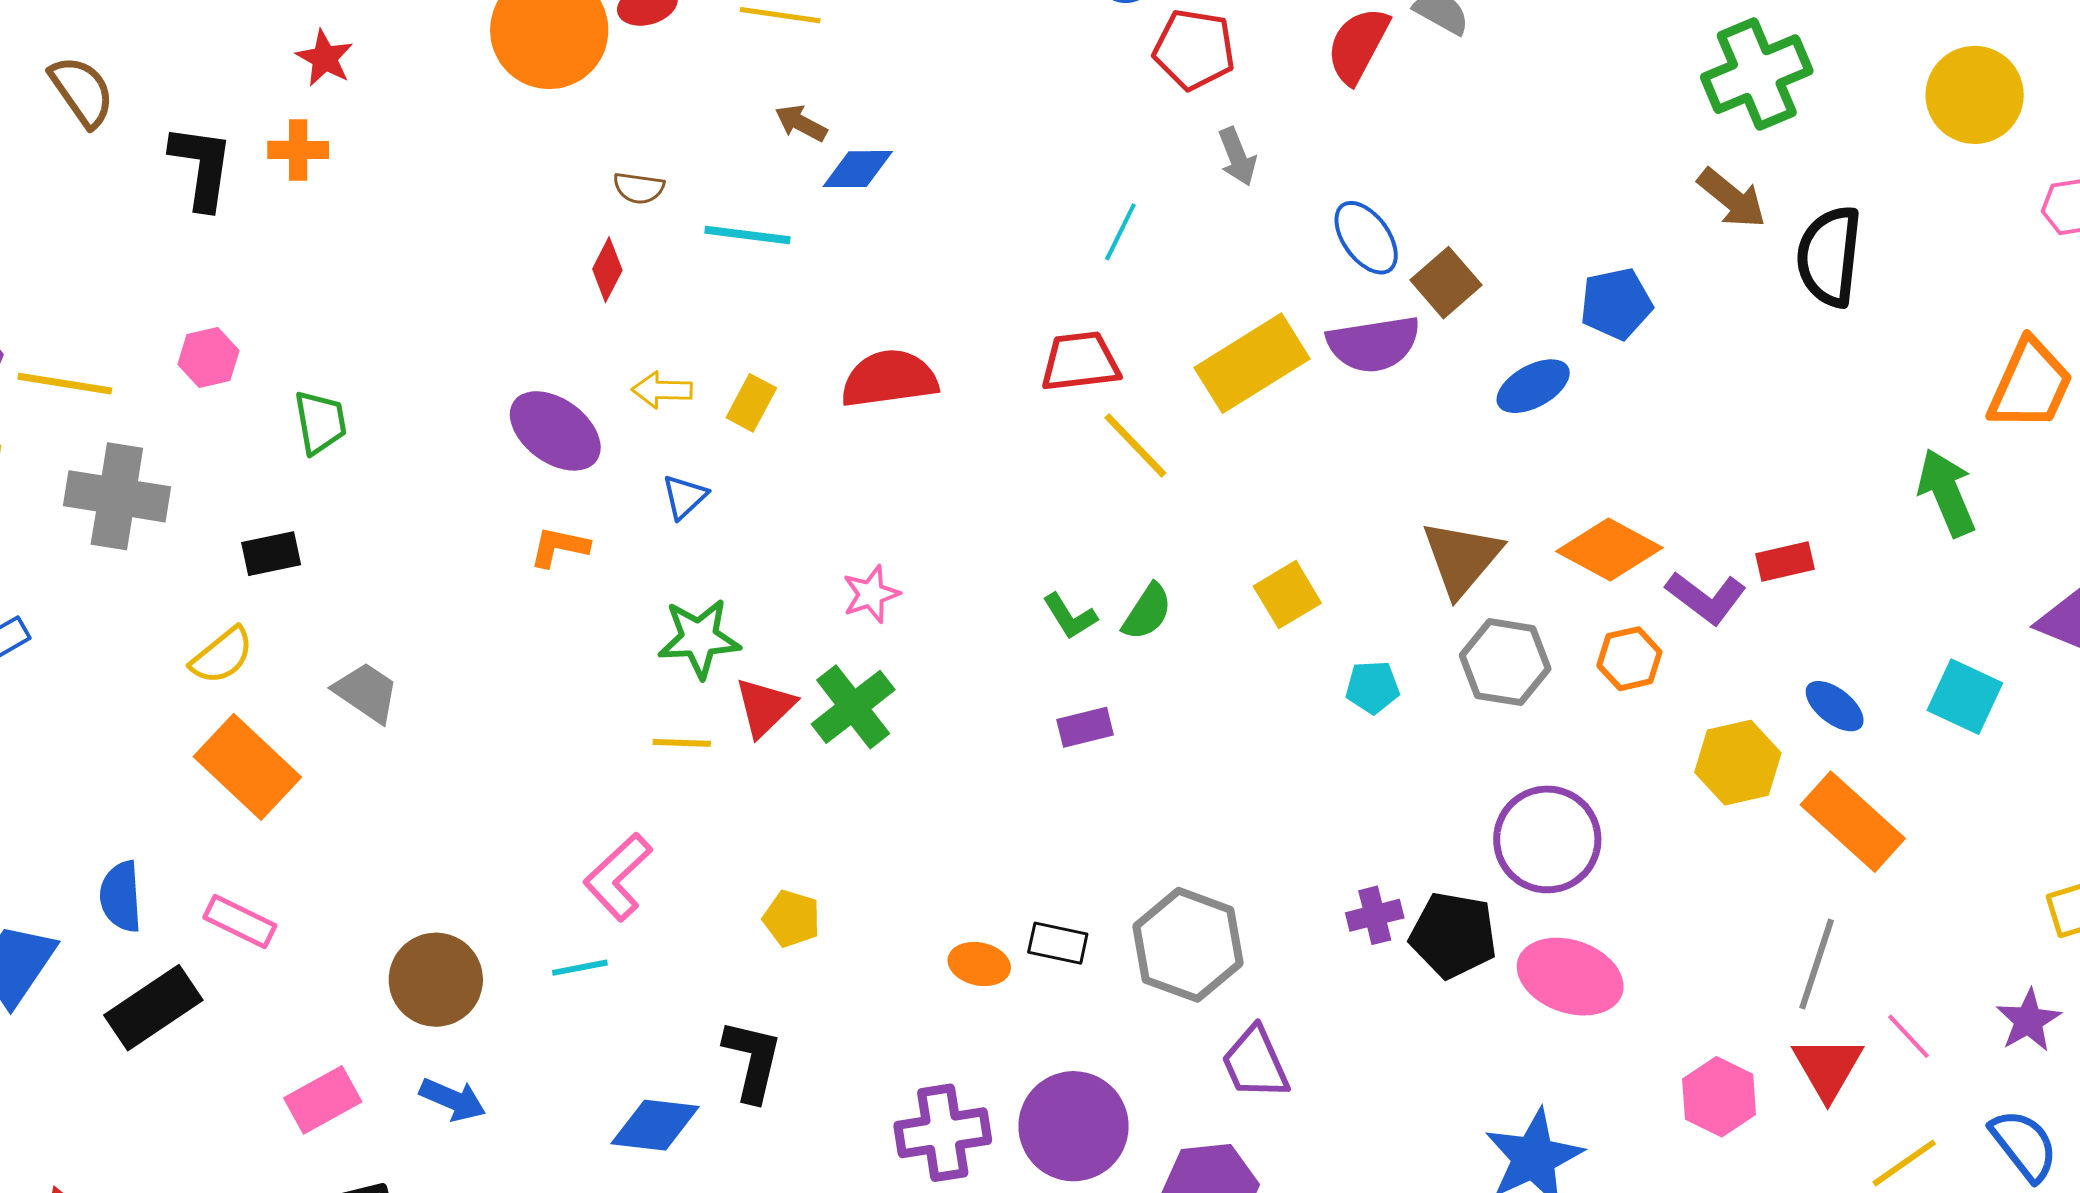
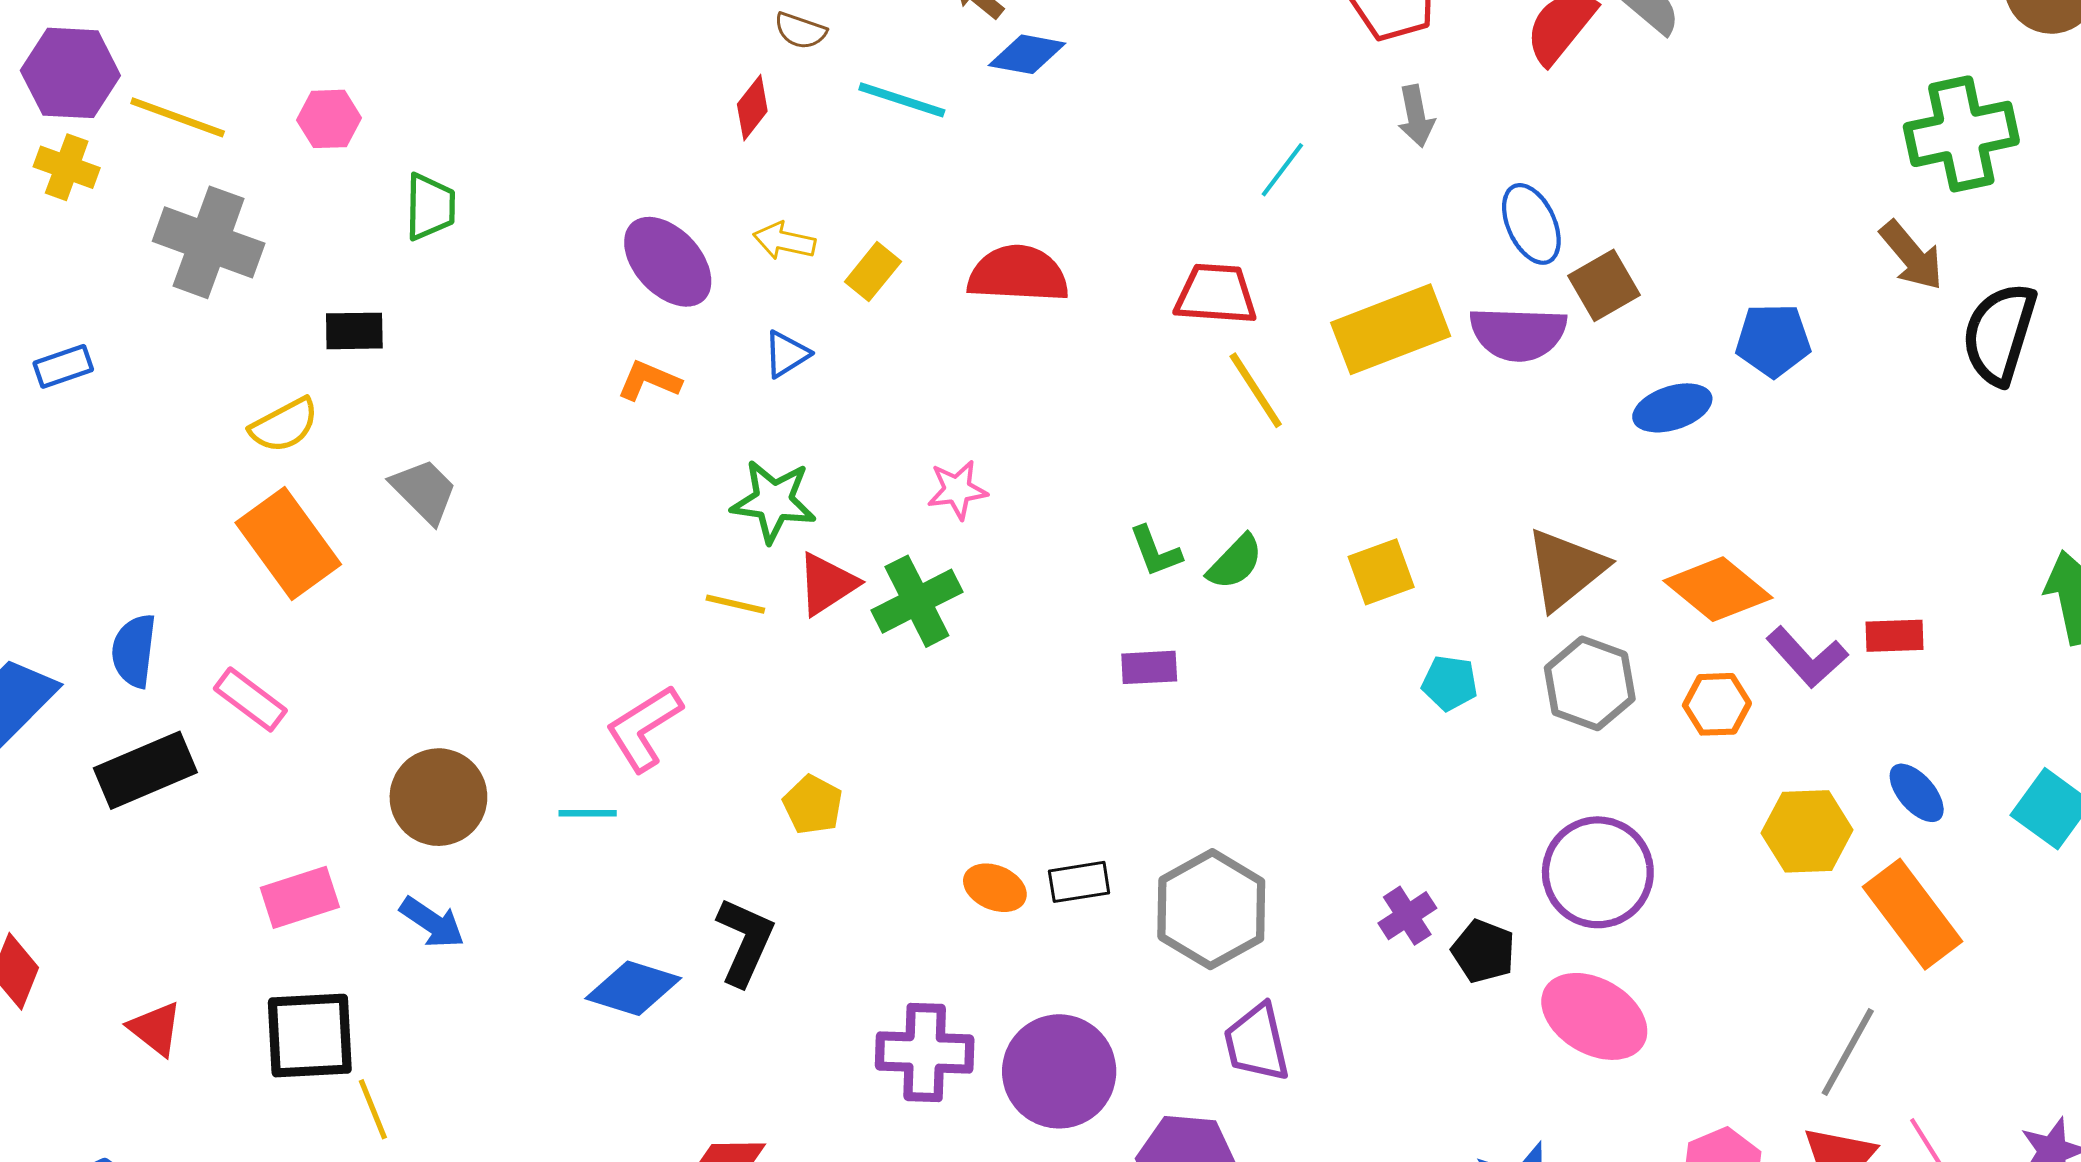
purple cross: (1375, 915) -> (1407, 916), turned -30
black pentagon: (1453, 935) -> (1483, 951), size x0.7
black rectangle: (1058, 943) -> (1079, 882), turned -32

